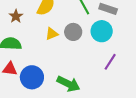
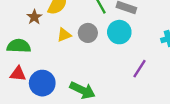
brown star: (16, 16) -> (34, 17), moved
purple line: (110, 62) -> (139, 69), moved

